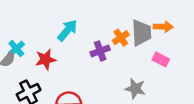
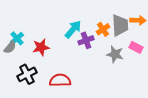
cyan arrow: (67, 30) -> (73, 29), moved
gray star: (135, 89) -> (115, 54), moved

